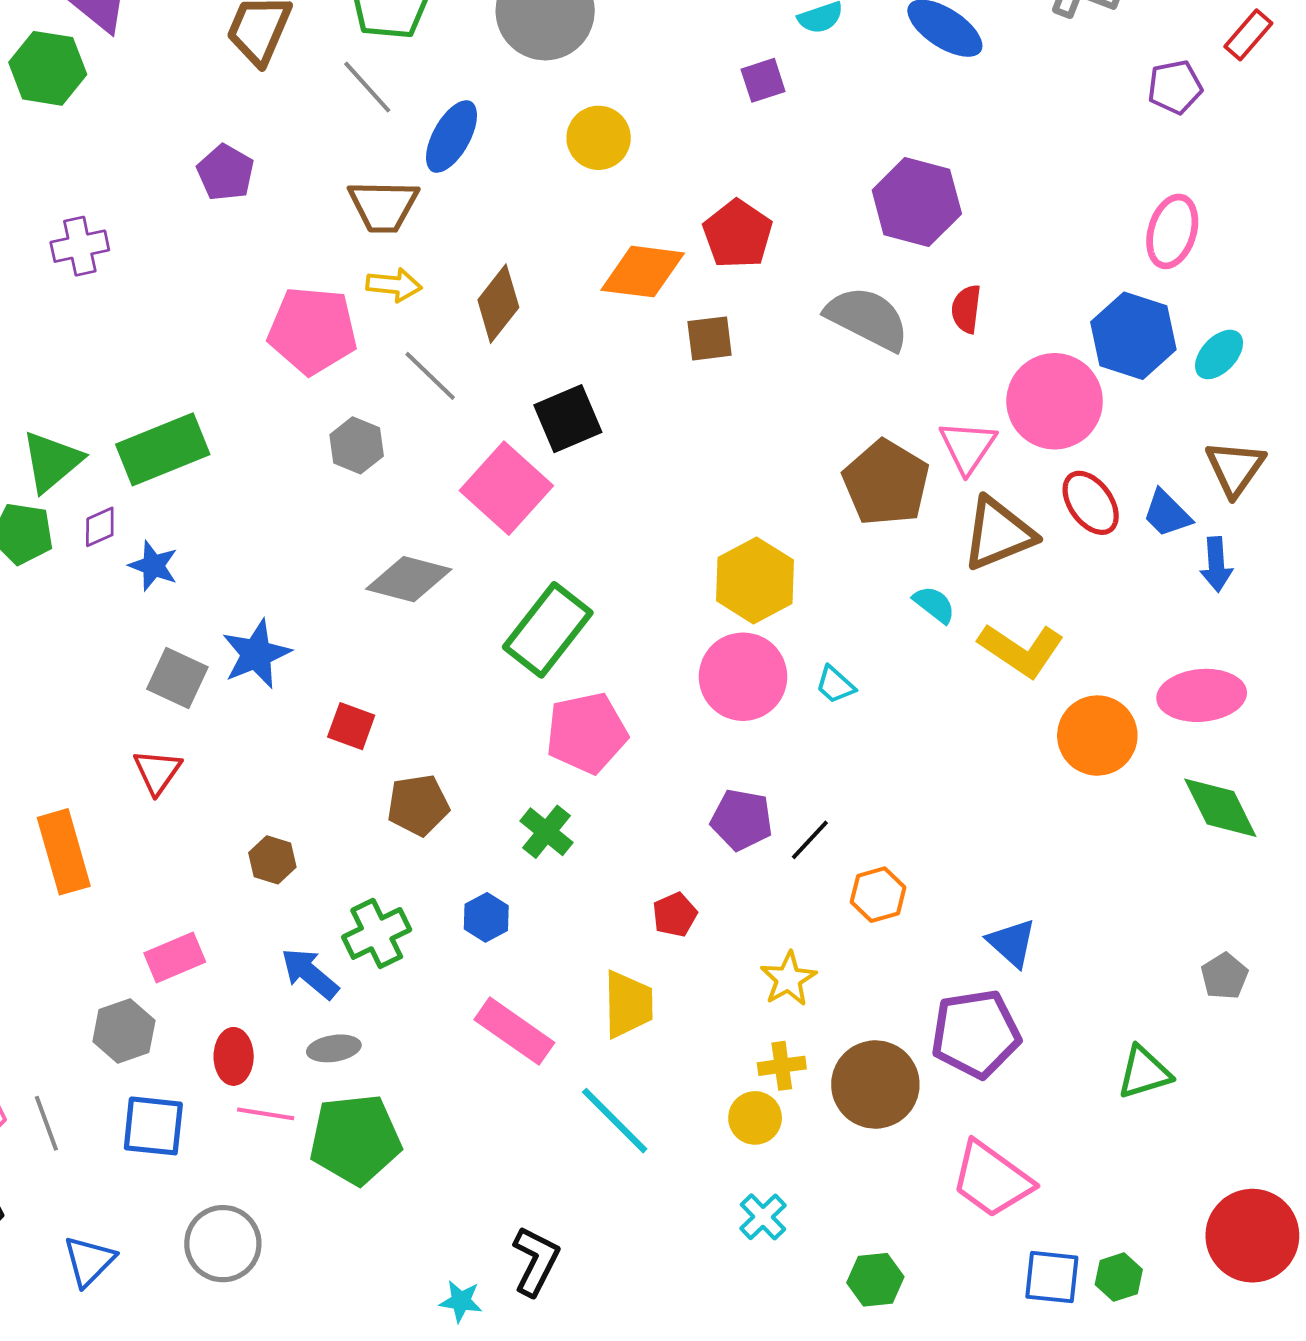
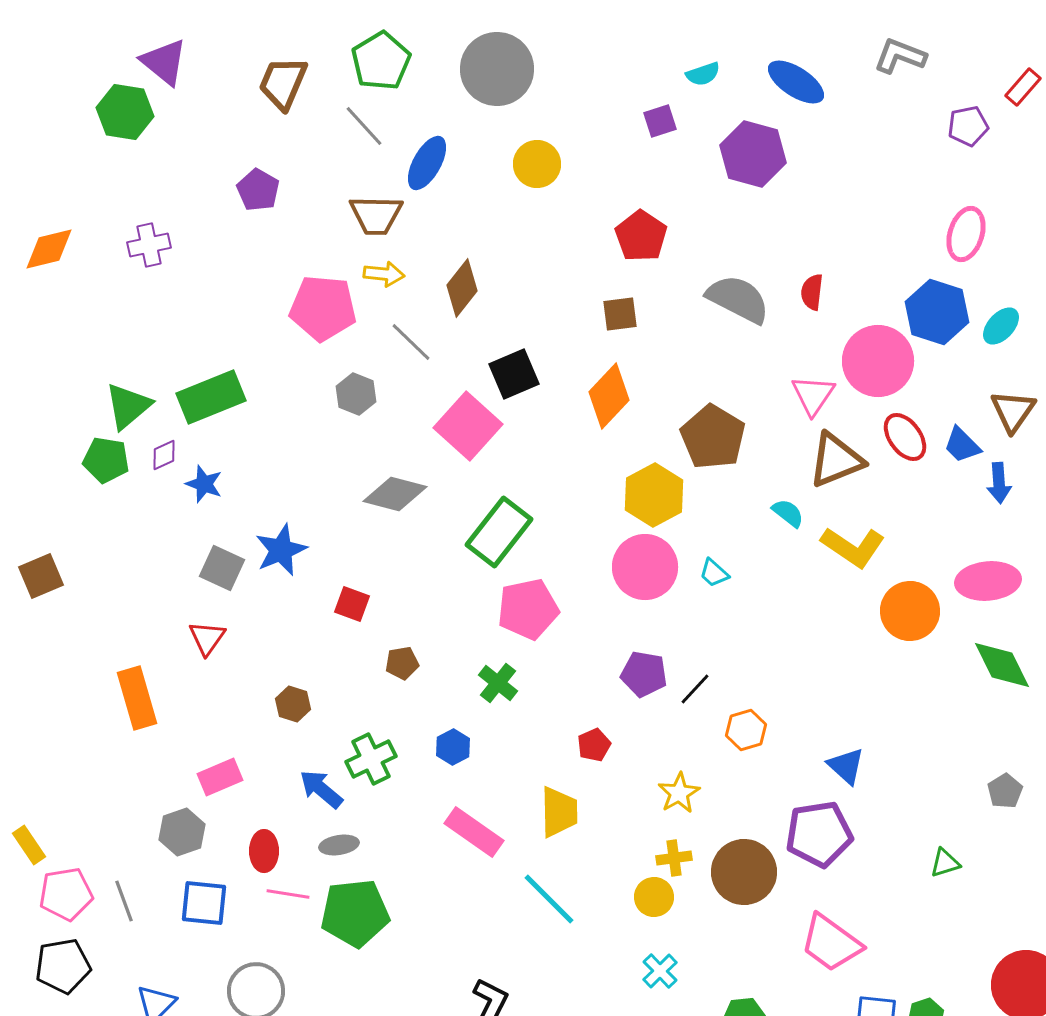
purple hexagon: (917, 202) -> (753, 154), moved
orange diamond: (643, 272) -> (609, 396), moved, turned -54
brown pentagon: (886, 483) -> (713, 437), moved
brown pentagon: (418, 805) -> (402, 663), size x0.7
green triangle: (1144, 1072) -> (945, 863), size x0.7

